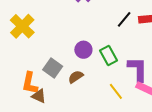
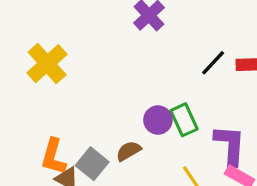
purple circle: (83, 50) -> (158, 120), moved
gray square: (53, 68) -> (92, 164), moved

